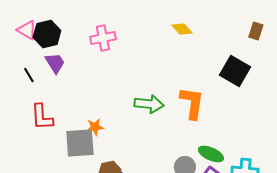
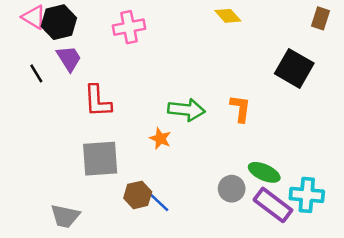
orange L-shape: (192, 103) -> (240, 109), size x0.7
red L-shape: (42, 117) -> (98, 101), moved
orange star: (95, 127) -> (160, 139), moved, turned 30

